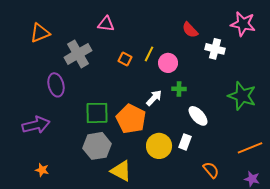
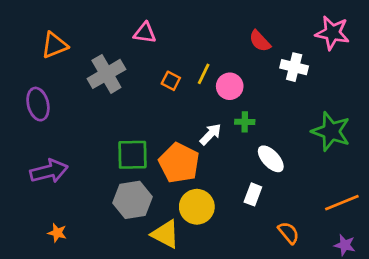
purple ellipse: (56, 85) -> (38, 104), moved
yellow circle: (159, 146) -> (197, 207), moved

